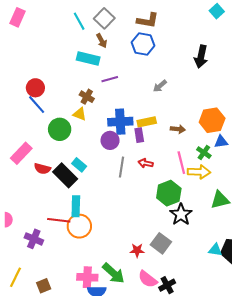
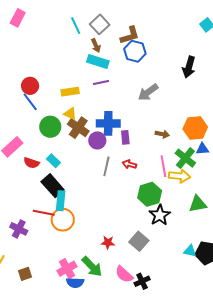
brown L-shape: (148, 20) -> (130, 35), moved, turned -30
cyan rectangle: (88, 59) -> (98, 61), moved
gray arrow: (160, 86) -> (148, 92), size x1.5
brown cross: (87, 97) -> (78, 128), moved, size x1.5
yellow rectangle: (147, 122) -> (70, 92), moved
green cross: (204, 153) -> (185, 158), size x1.5
cyan rectangle: (79, 165) -> (53, 161), moved
black rectangle: (65, 175) -> (53, 186), moved
red star: (137, 250) -> (108, 242), moved
pink cross: (87, 277) -> (67, 269), turned -36

